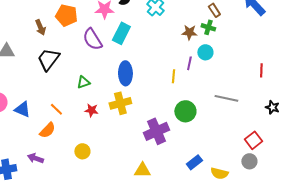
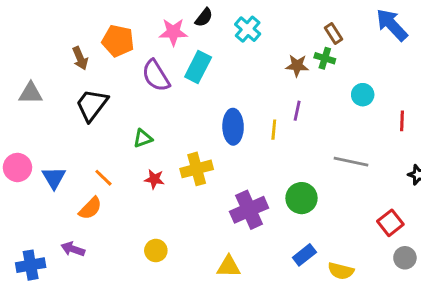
cyan circle: (205, 52) -> (363, 95), moved
blue ellipse: (125, 73) -> (233, 127), moved
blue triangle: (22, 109) -> (54, 178), turned 36
green circle: (185, 111) -> (302, 198), moved
yellow circle: (82, 151) -> (156, 251), moved
gray circle: (249, 161) -> (405, 258), moved

